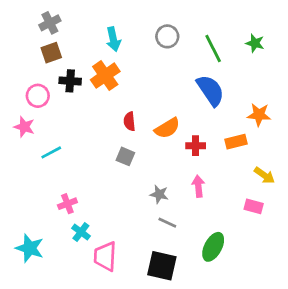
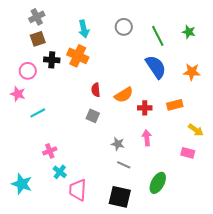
orange cross: (105, 76) -> (78, 56), turned -30
orange star: (259, 115) -> (192, 72), moved

